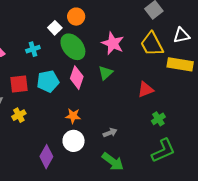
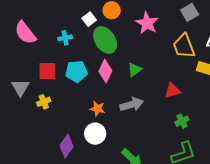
pink star: (113, 43) -> (147, 23), moved
gray arrow: (110, 133) -> (132, 104), moved, size x1.6

